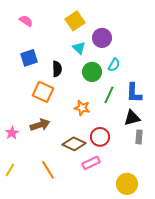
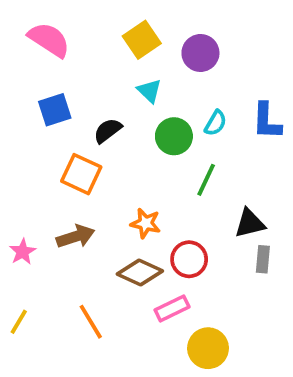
pink semicircle: (26, 21) -> (49, 40), size x1.6
purple circle: (102, 38) -> (200, 53), moved
black semicircle: (57, 69) -> (108, 131), turned -126
blue L-shape: (134, 93) -> (267, 121), moved
orange star: (82, 108) -> (146, 223), moved
yellow circle: (127, 184) -> (208, 348), moved

